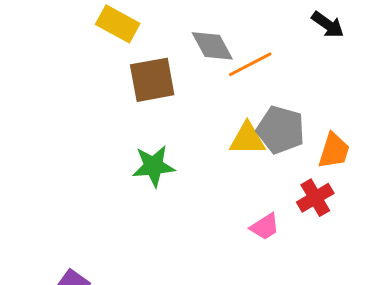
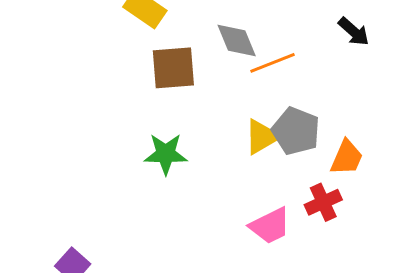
yellow triangle: (247, 139) -> (262, 137), turned -36
pink trapezoid: (265, 227) -> (270, 226), size x1.4

